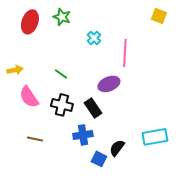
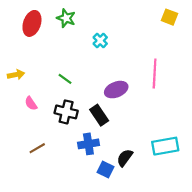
pink line: (125, 53) -> (155, 74), moved
pink semicircle: (29, 97) -> (31, 103), size x0.6
brown line: (35, 139) -> (37, 148), turned -42

